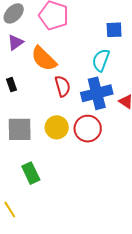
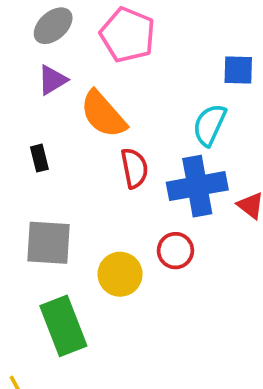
yellow circle: (57, 127) -> (120, 274), moved
red circle: (88, 129) -> (175, 251), size x0.7
green rectangle: (31, 173) -> (63, 326), size x1.4

